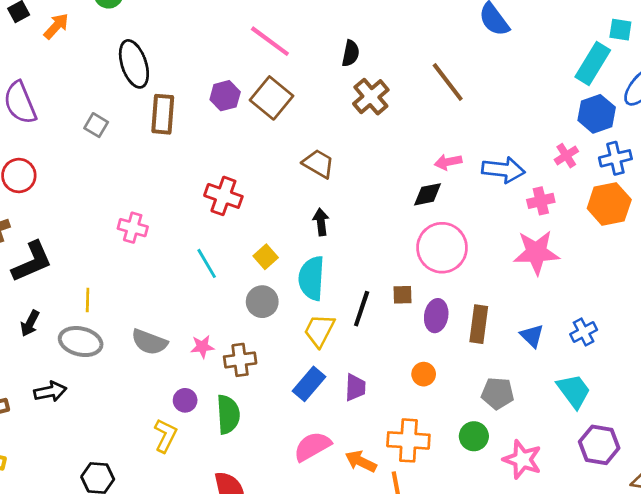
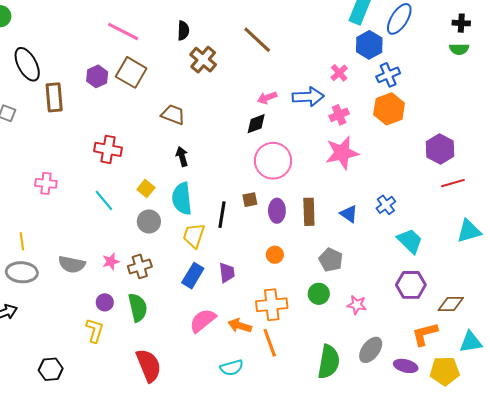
pink cross: (566, 156) -> (339, 73), moved
cyan trapezoid: (574, 391) -> (410, 241), moved
gray pentagon: (498, 393) -> (331, 260), turned 30
pink star: (522, 460) -> (357, 305), size x0.7

